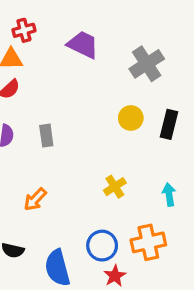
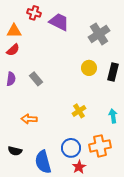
red cross: (24, 30) -> (34, 13), moved, turned 32
gray rectangle: (46, 136) -> (36, 79), turned -32
orange arrow: (35, 199) -> (29, 119), turned 49

